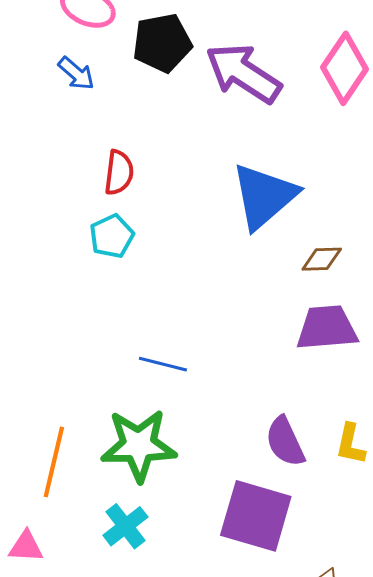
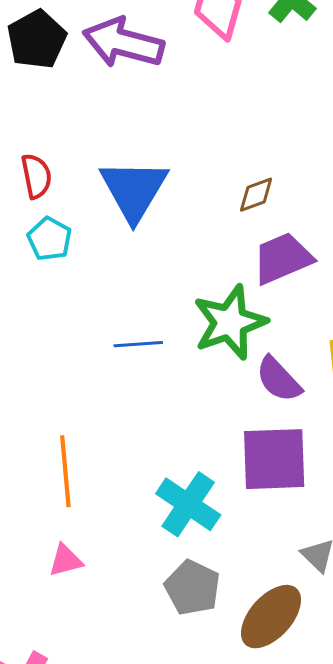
blue triangle: (264, 196) -> (134, 190), moved
green star: (139, 445) -> (230, 322), moved
cyan cross: (125, 526) -> (188, 504), moved, size x1.4

